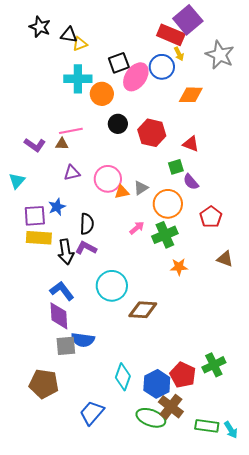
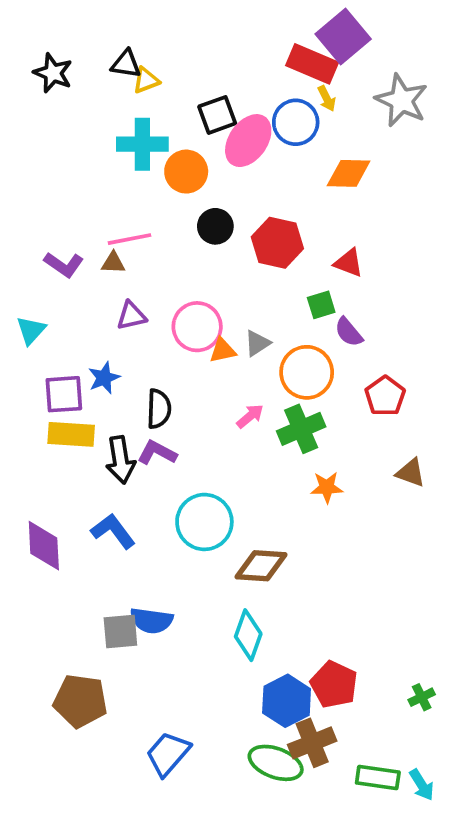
black star: (40, 27) -> (53, 73), moved
purple diamond: (59, 316) -> (44, 546), moved
green cross: (214, 365) -> (422, 697), moved, size x0.6
cyan diamond: (123, 377) -> (248, 635), moved
brown cross: (171, 407) -> (312, 743), turned 30

